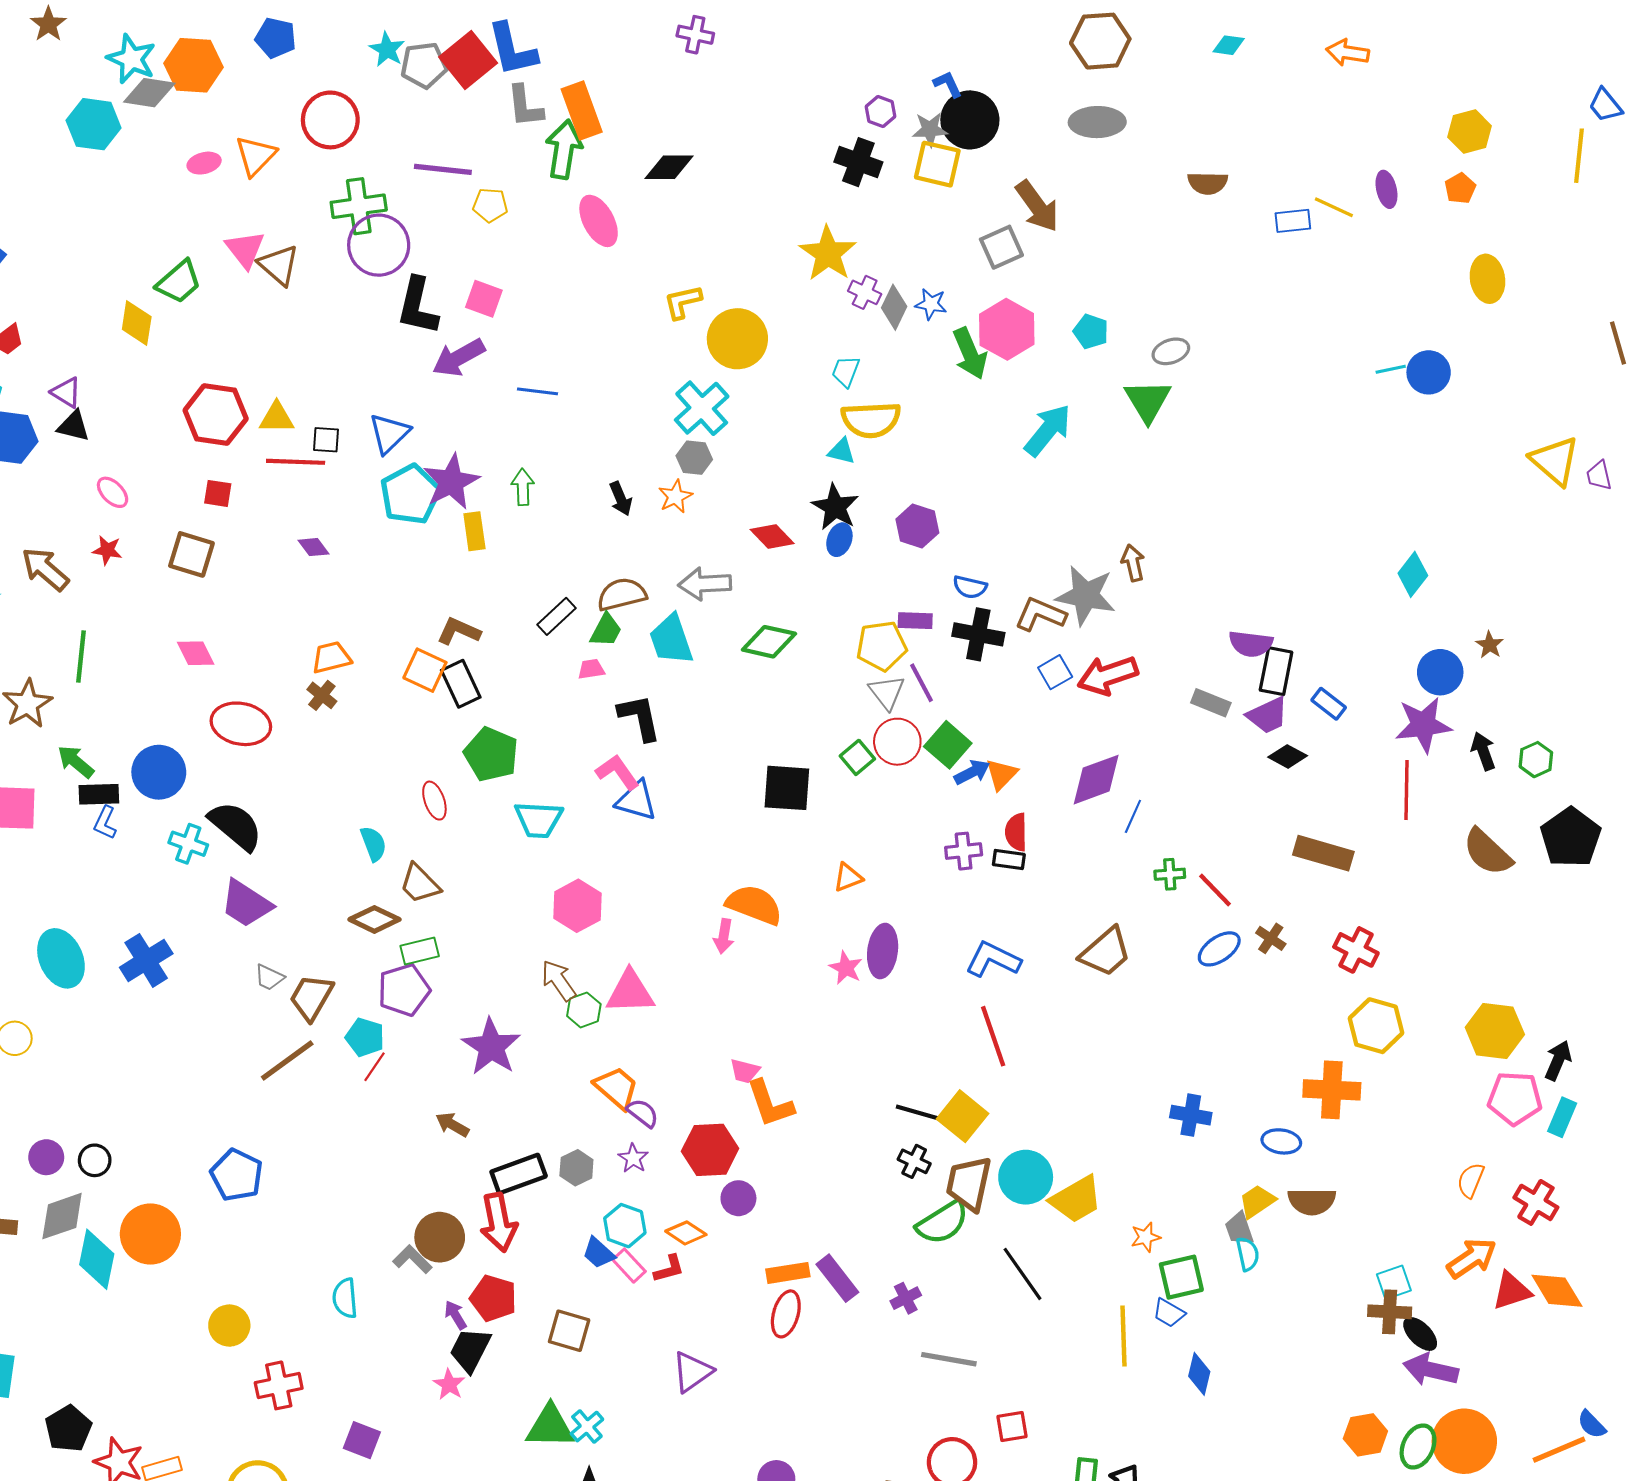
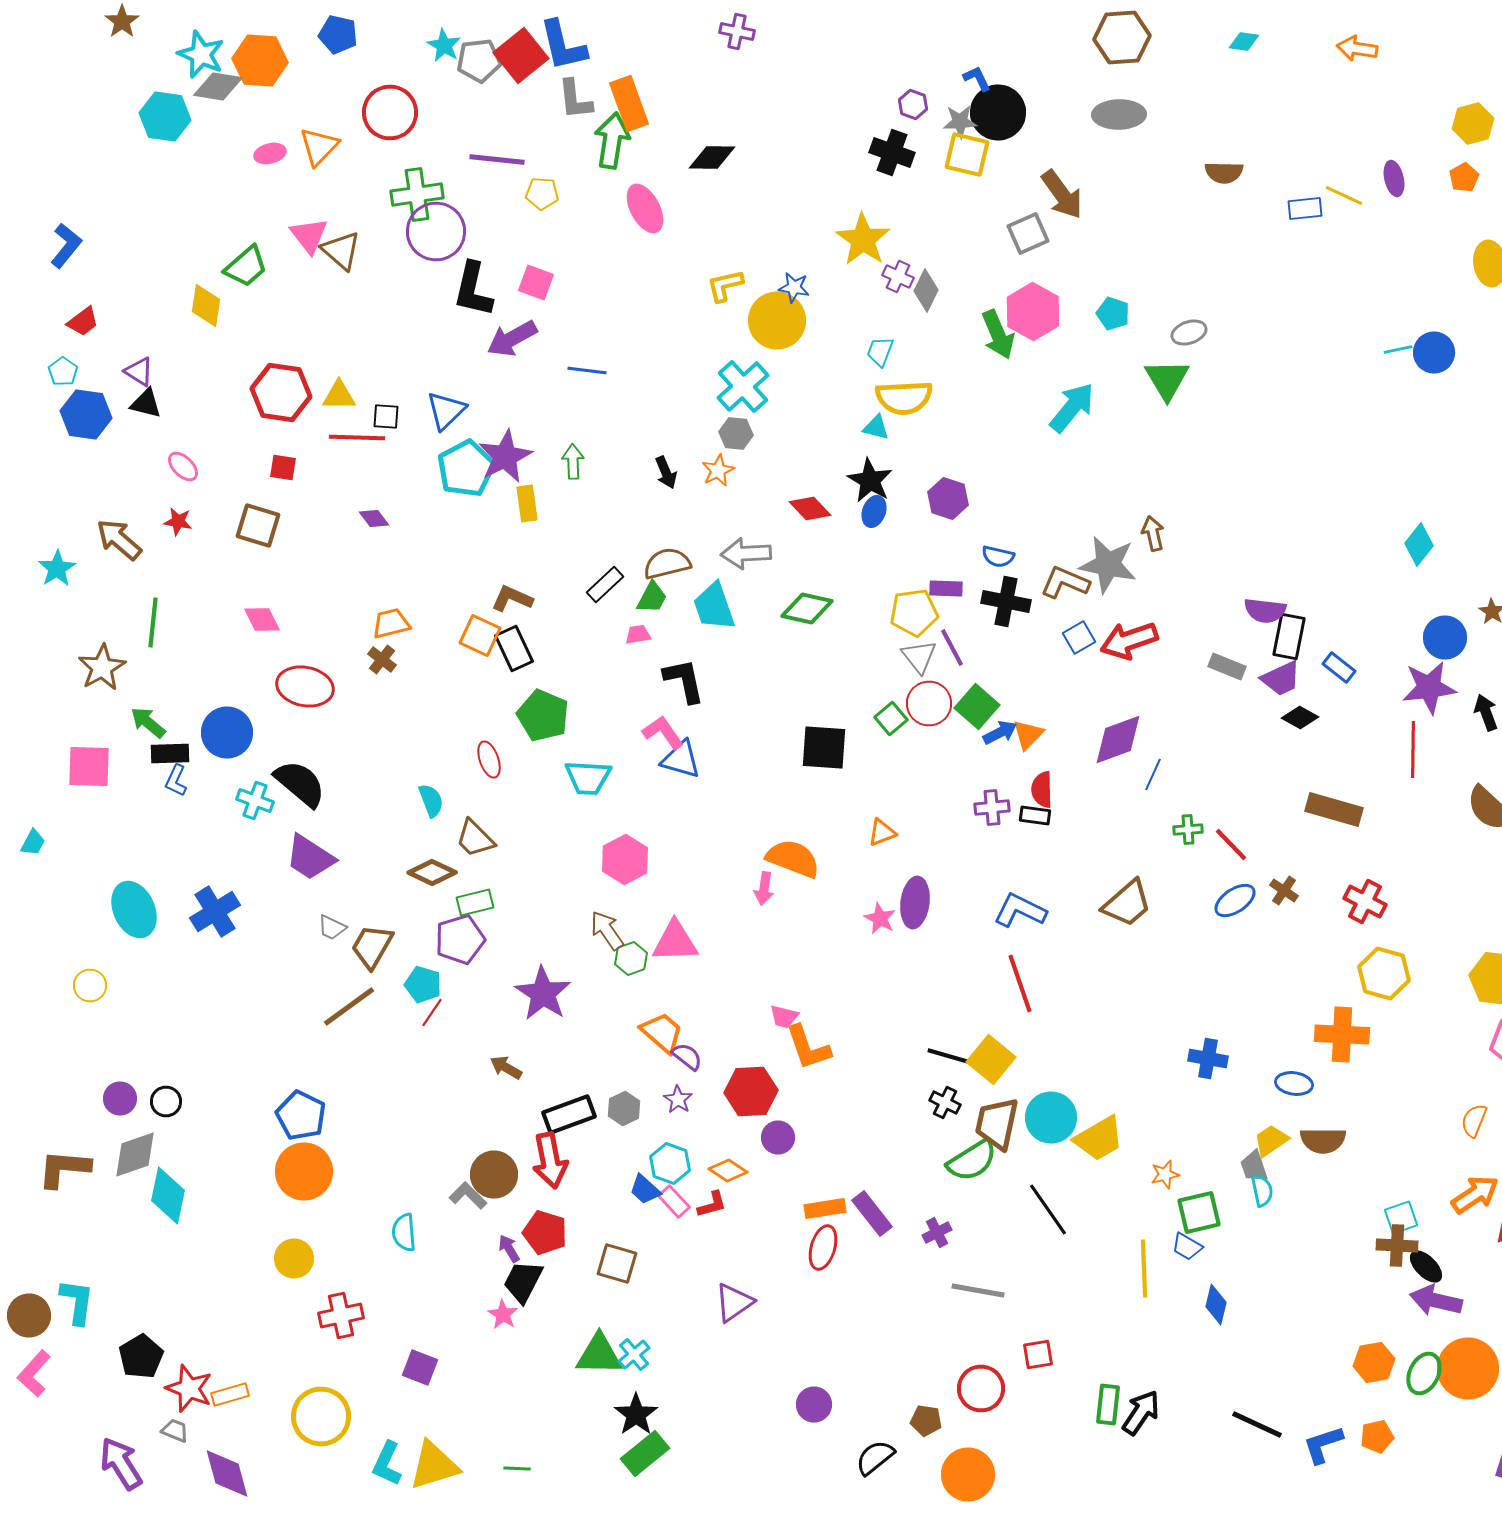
blue star: (931, 304) -> (794, 288), moved
orange circle: (150, 1234) -> (304, 1172), moved

